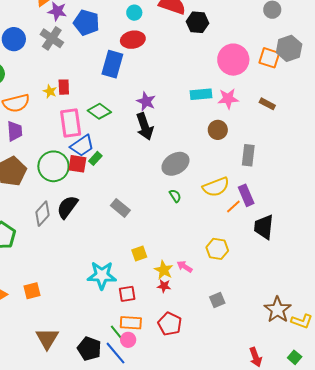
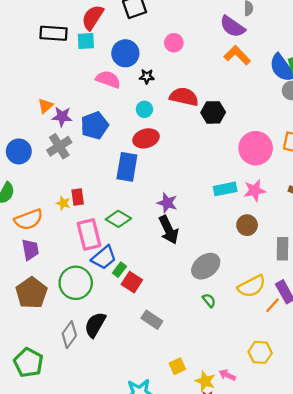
blue pentagon: (86, 23) -> (95, 125), turned -30
gray cross: (52, 38) -> (59, 146), turned 30
red square: (77, 164) -> (132, 282), moved, turned 30

